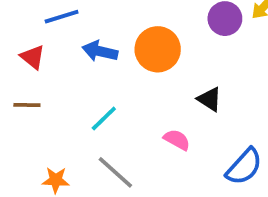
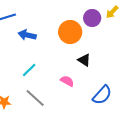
orange circle: (158, 49) -> (70, 32), moved

